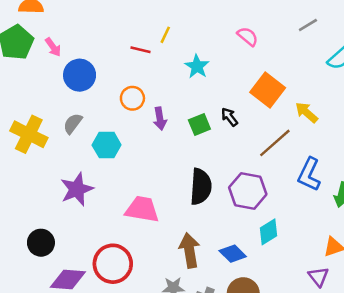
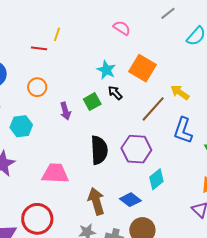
cyan star: (197, 66) -> (106, 70), moved
yellow arrow: (307, 112) -> (180, 92), moved
purple arrow: (160, 119) -> (65, 111), moved

